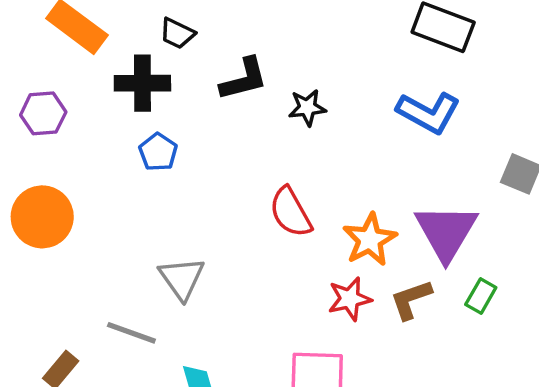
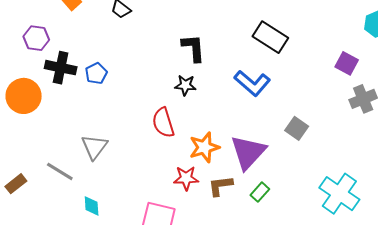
black L-shape: (244, 79) -> (193, 48), moved, turned -92
black cross: (142, 83) -> (61, 68), moved
black star: (307, 108) -> (185, 85), moved

